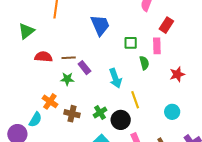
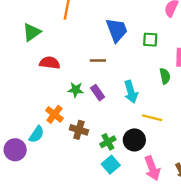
green square: (131, 43) -> (150, 40), moved
brown line: (69, 58) -> (98, 60), moved
purple rectangle: (84, 68) -> (98, 93), moved
yellow line: (135, 100) -> (152, 118), turned -60
green cross: (100, 112) -> (108, 142), moved

